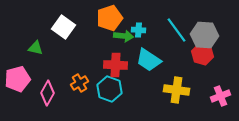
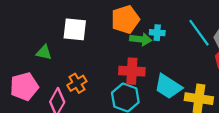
white square: (64, 27) -> (75, 29), turned -30
cyan trapezoid: (148, 60) -> (168, 87), moved
orange cross: (80, 83) -> (77, 83), moved

